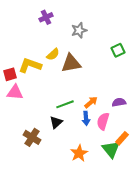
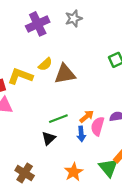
purple cross: (46, 17) -> (38, 24), size x1.5
gray star: (79, 30) -> (74, 18), moved
pink semicircle: (103, 121) -> (98, 126), moved
brown cross: (32, 137) -> (25, 173), moved

